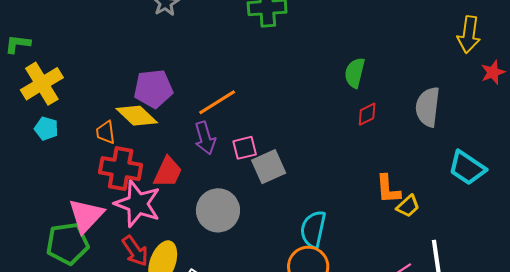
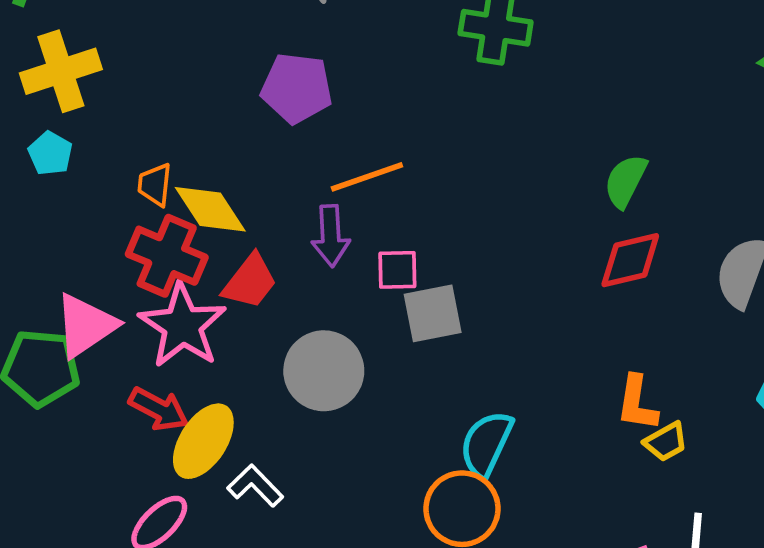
purple pentagon: (153, 89) -> (297, 88), moved
red diamond: (367, 114) -> (630, 260), size x1.5
yellow diamond: (137, 116) -> (210, 209), moved
red arrow: (135, 251) -> (159, 409), turned -40

